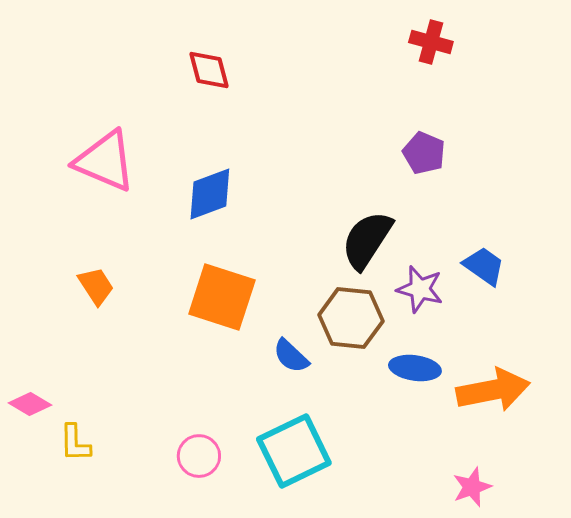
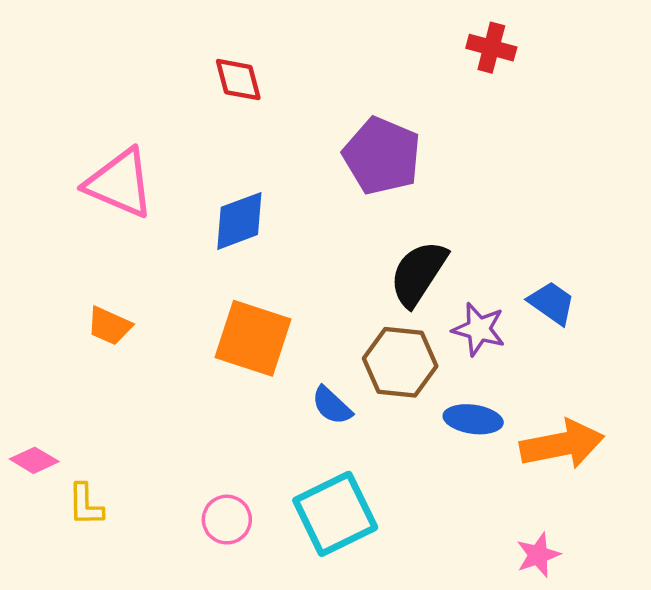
purple pentagon: (424, 153) -> (382, 156), moved, size x1.6
orange trapezoid: (96, 286) -> (109, 326), turned 147

